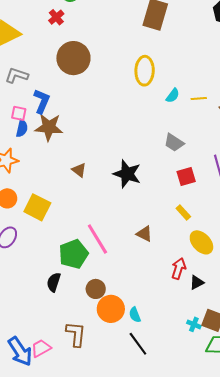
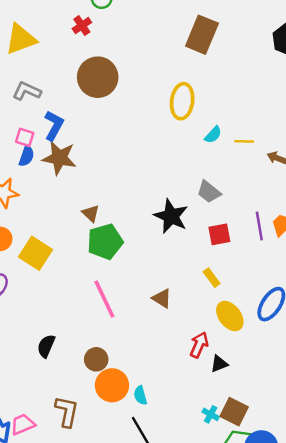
black star: (127, 174) -> (171, 216), moved
green pentagon: (74, 254) -> (105, 242), moved

